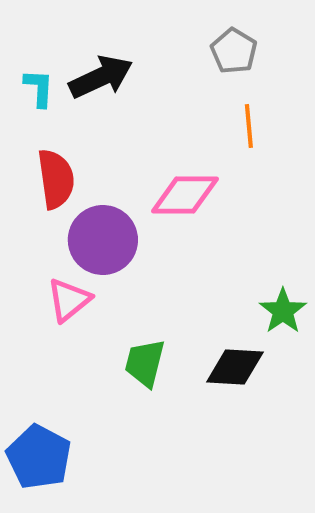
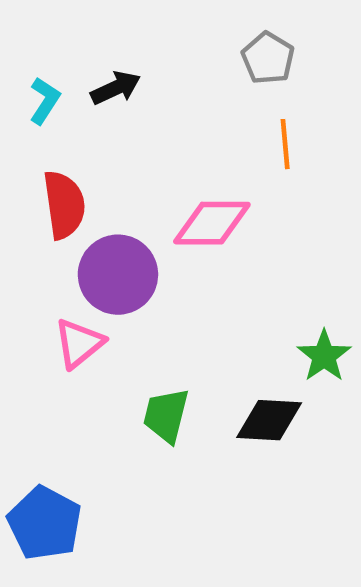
black arrow: (101, 77) -> (116, 88), size x0.7
cyan L-shape: (39, 88) -> (45, 101), turned 30

